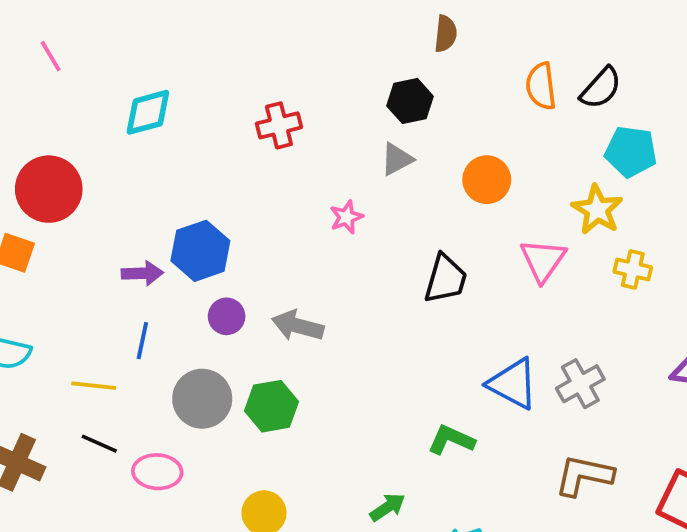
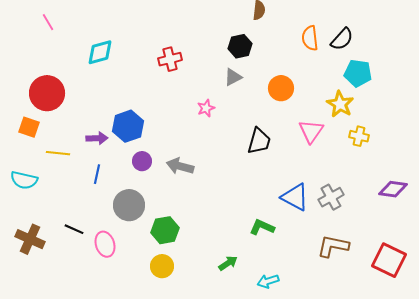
yellow line: (94, 386) -> (58, 153), moved
green hexagon: (271, 406) -> (165, 230), moved
pink ellipse: (157, 472) -> (105, 244), turned 70

